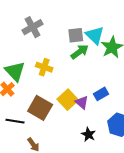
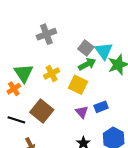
gray square: (76, 35) -> (86, 48), turned 35
yellow cross: (44, 67) -> (52, 73), turned 35
yellow square: (68, 100) -> (78, 85), moved, turned -30

